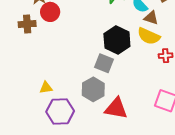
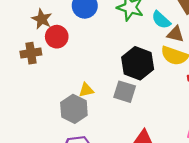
yellow triangle: (46, 88) -> (86, 90), moved
gray hexagon: (93, 89) -> (74, 109), moved

